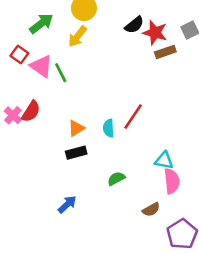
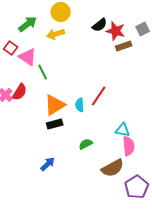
yellow arrow: (77, 36) -> (56, 34), turned 36
green line: (61, 73) -> (43, 72), moved
orange triangle: (76, 128) -> (55, 105), size x1.6
brown semicircle: (151, 210) -> (113, 168), size x1.6

